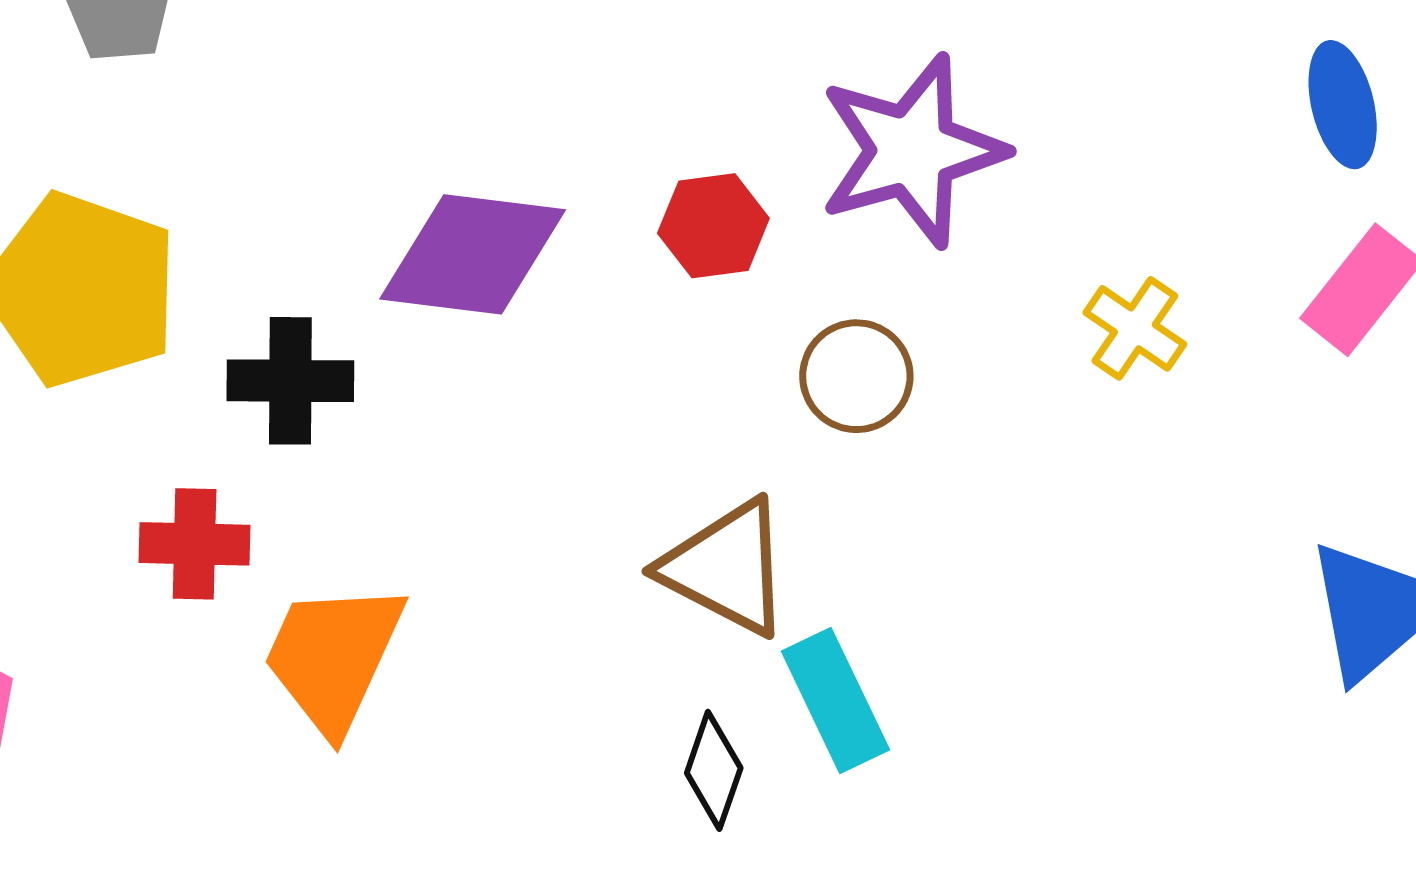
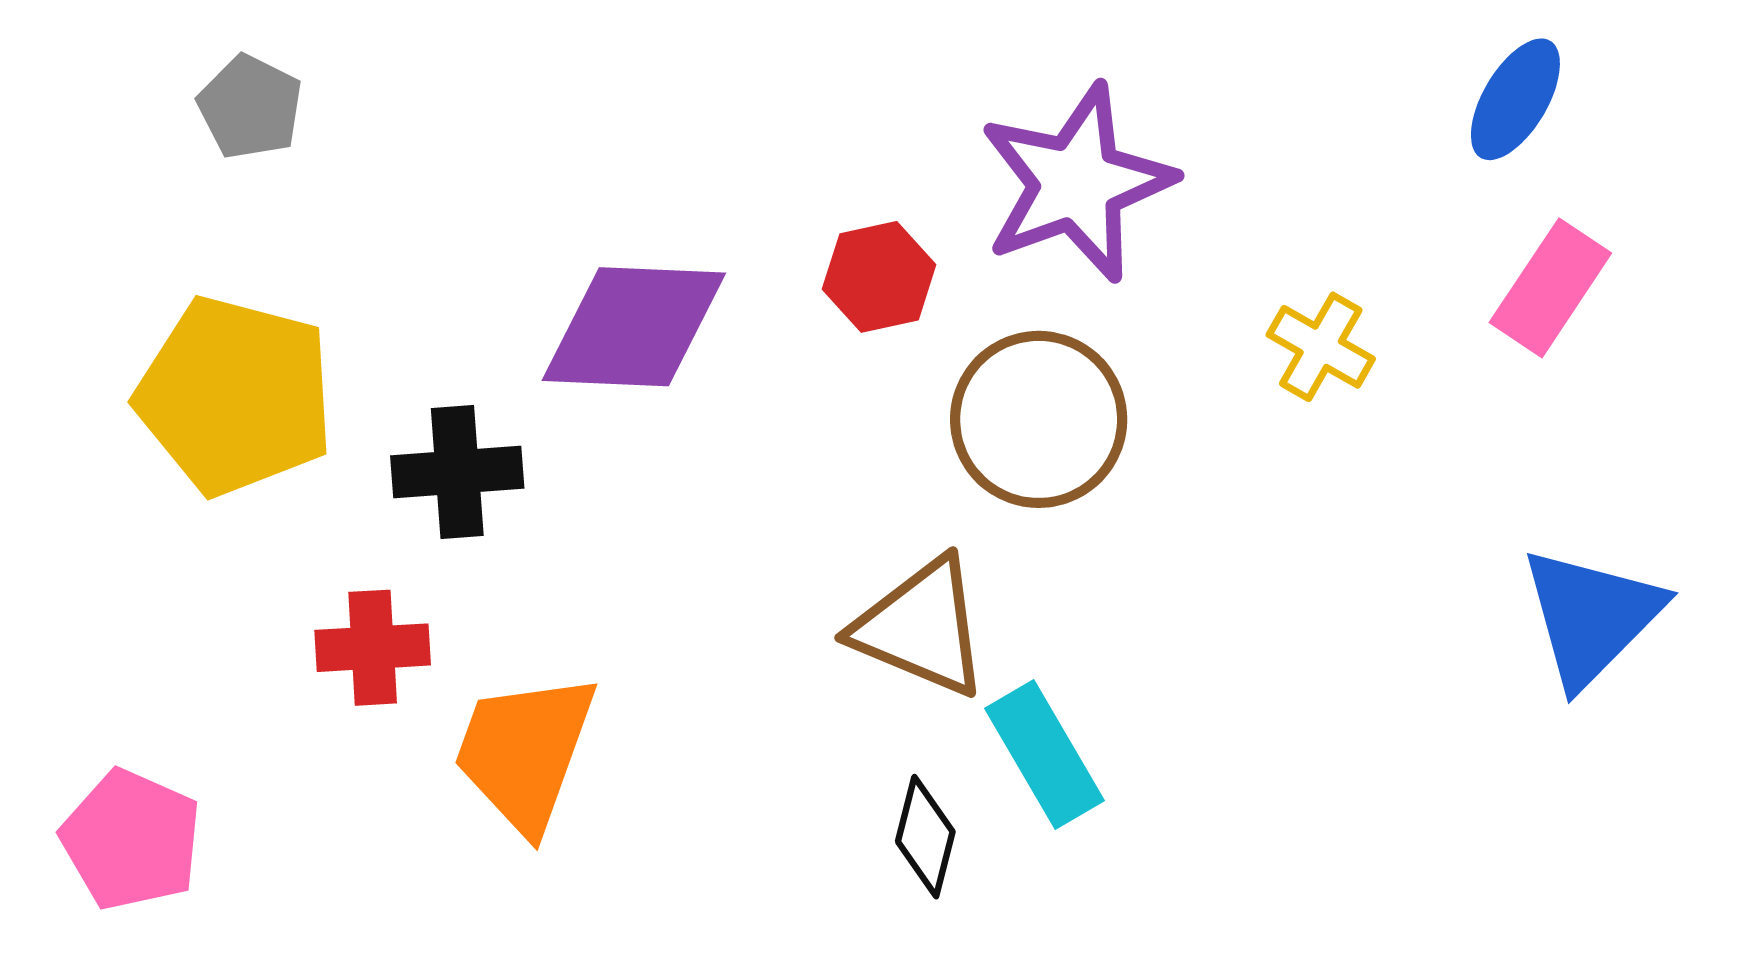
blue ellipse: (1343, 105) -> (1515, 99), turned 49
brown circle: (856, 376) -> (1039, 419), size x1.5

